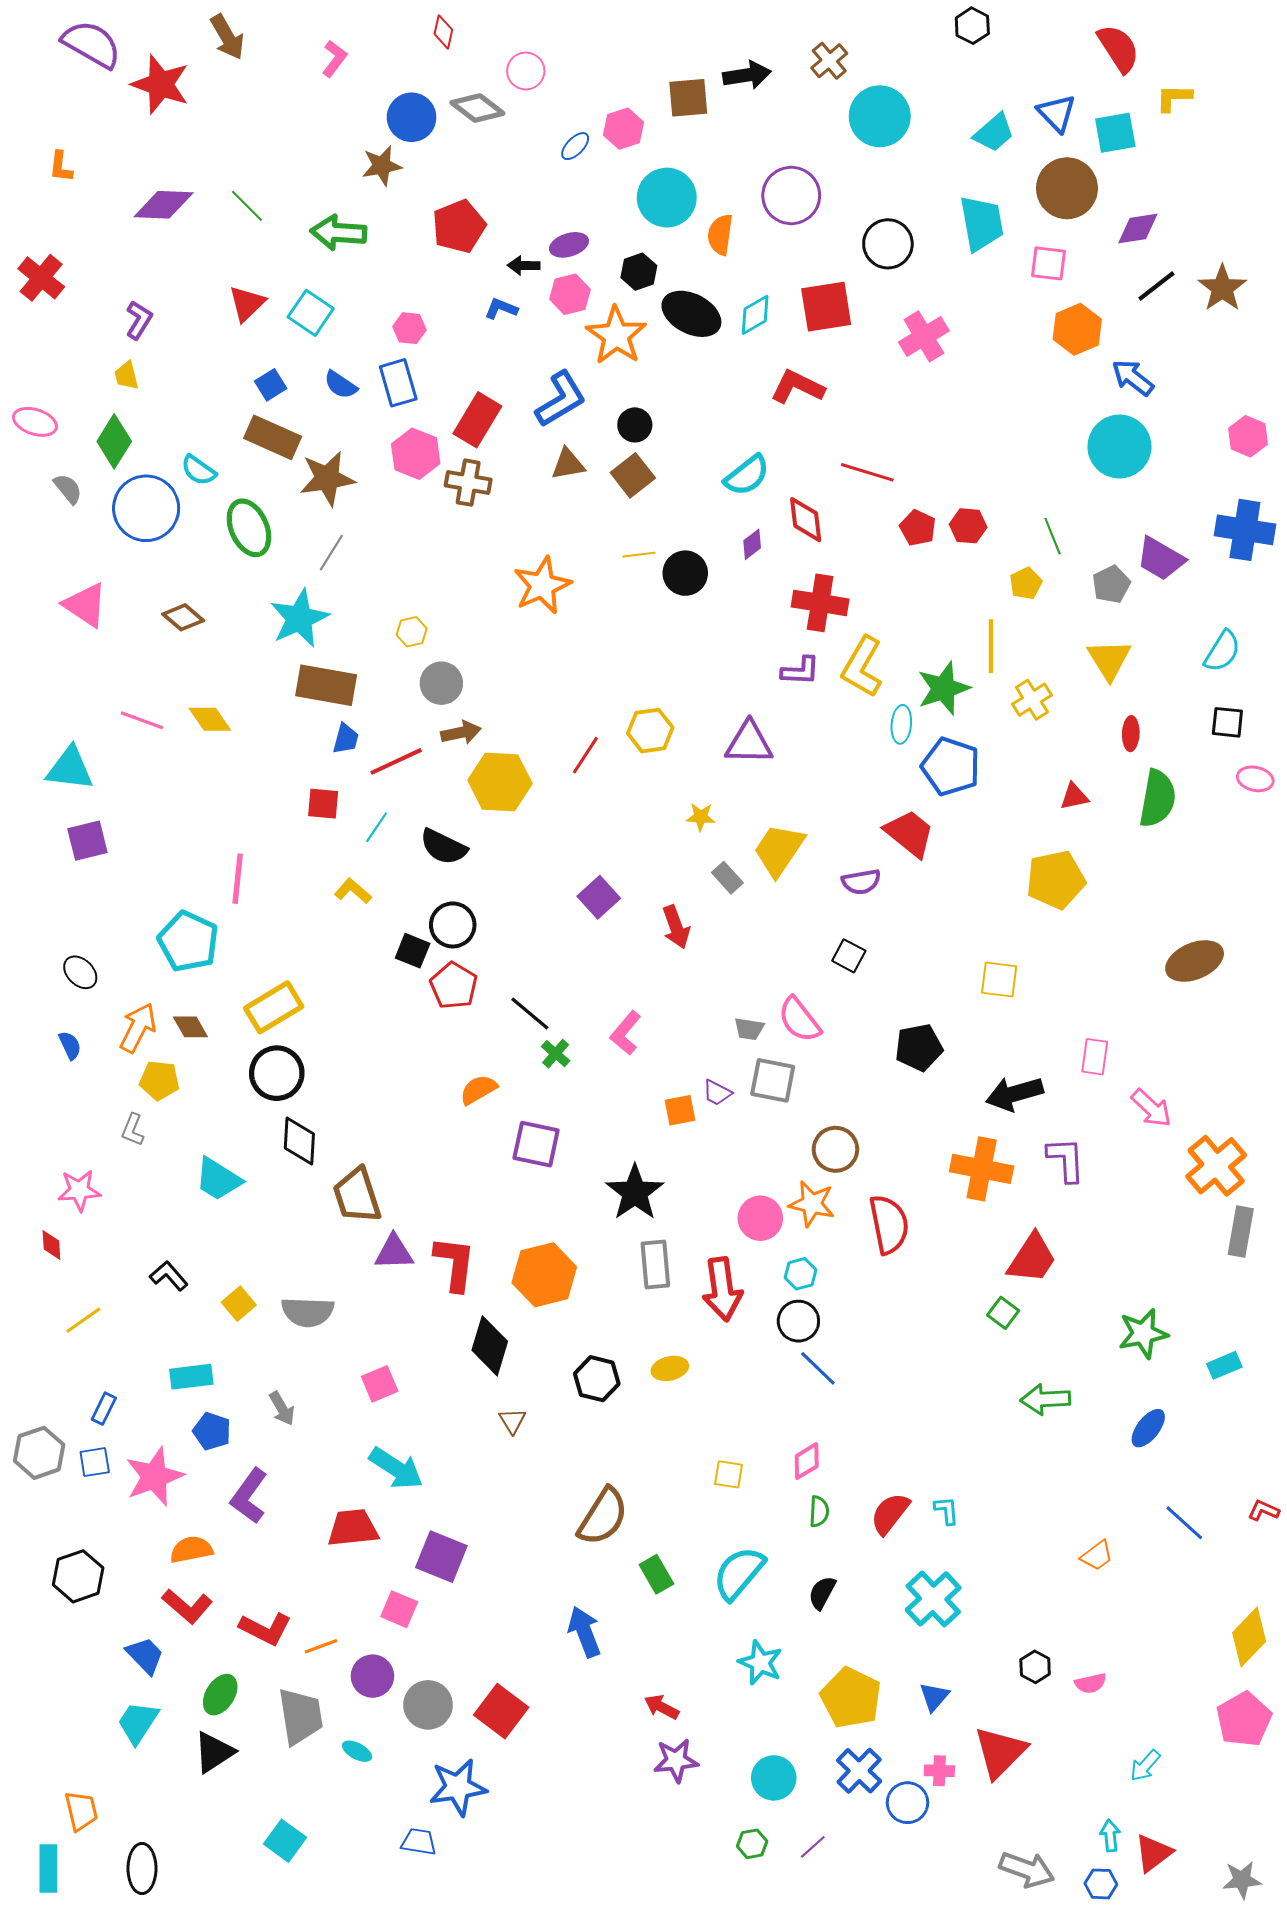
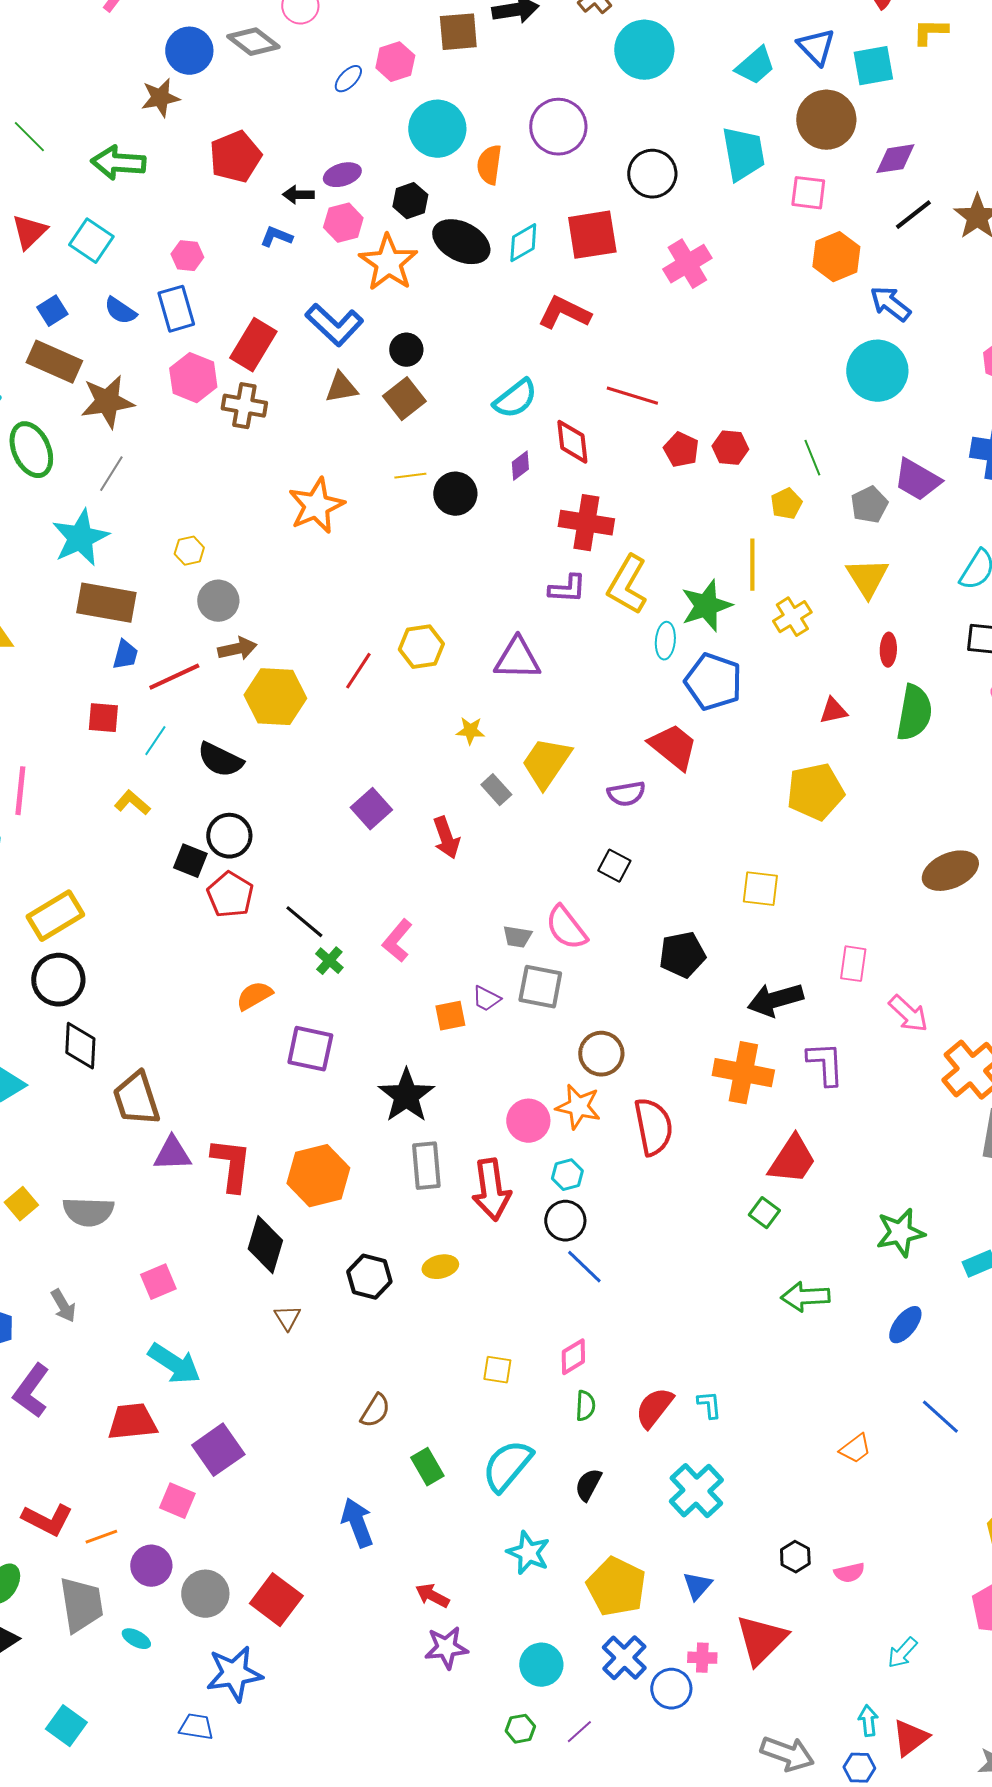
blue L-shape: (561, 399) -> (334, 325), turned 74
brown semicircle: (603, 1517) -> (375, 1411), size x0.6
purple square: (441, 1557) -> (218, 1450), turned 33

